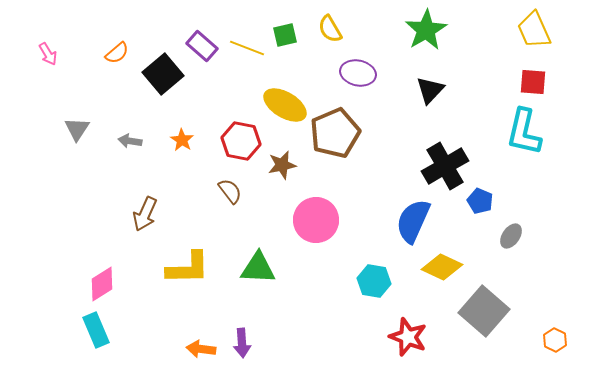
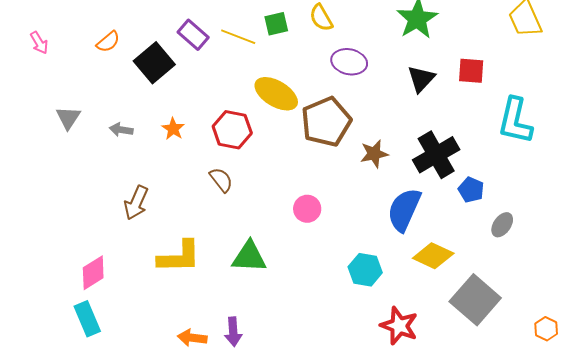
red square: (533, 82) -> (471, 71), moved
brown star: (282, 165) -> (374, 154), moved
pink circle: (316, 220) -> (307, 209), size x0.6

